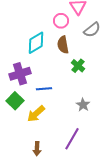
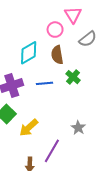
blue line: (44, 89) -> (44, 83), moved
gray star: (83, 105) -> (78, 128), moved
purple line: (72, 139) -> (52, 151), moved

